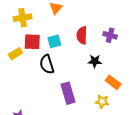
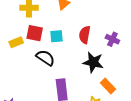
black star: (95, 61) -> (93, 62), size x1.5
black semicircle: (47, 64) -> (45, 58), turned 132

